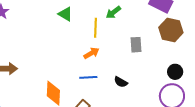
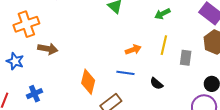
yellow line: (96, 28) -> (164, 45), moved
gray rectangle: (136, 45) -> (186, 58), moved

